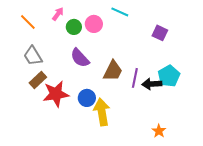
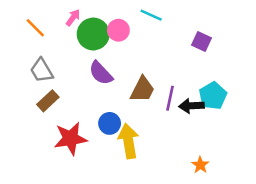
green circle: (74, 27) -> (93, 34), size x1.6
red star: (56, 94) -> (71, 139), moved

